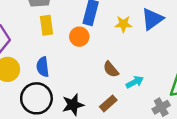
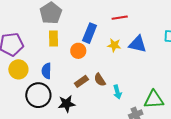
blue triangle: (152, 19) -> (138, 44), turned 42
cyan arrow: (135, 82) -> (117, 92), turned 96
brown rectangle: (108, 103) -> (81, 81), moved

